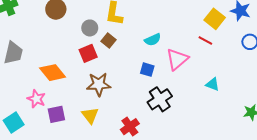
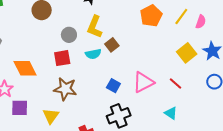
brown square: (108, 40) -> (112, 45), moved
cyan semicircle: (153, 40) -> (93, 54), moved
red line: (205, 40) -> (176, 83), moved

